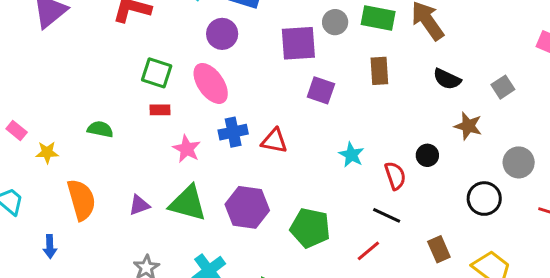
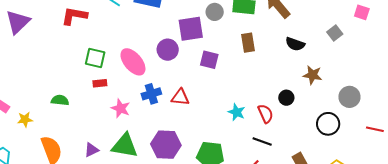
purple circle: (222, 34) -> (168, 50), moved
gray square: (503, 87) -> (335, 33), moved
cyan star: (351, 155) -> (237, 112), moved

